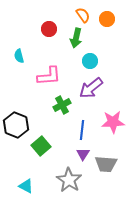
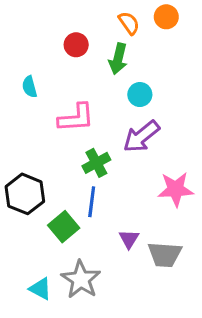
orange circle: (107, 19) -> (166, 17), moved
blue line: (82, 130) -> (92, 202), moved
gray star: (69, 180) -> (81, 279), moved

